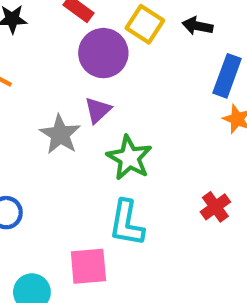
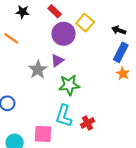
black arrow: (197, 26) -> (119, 30), moved
green star: (129, 158) -> (69, 85), turned 30
red cross: (215, 207) -> (88, 123), moved

